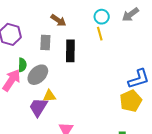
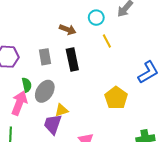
brown arrow: (58, 20) -> (68, 29), moved
yellow line: (100, 34) -> (107, 41), moved
yellow pentagon: (131, 101) -> (116, 98), moved

